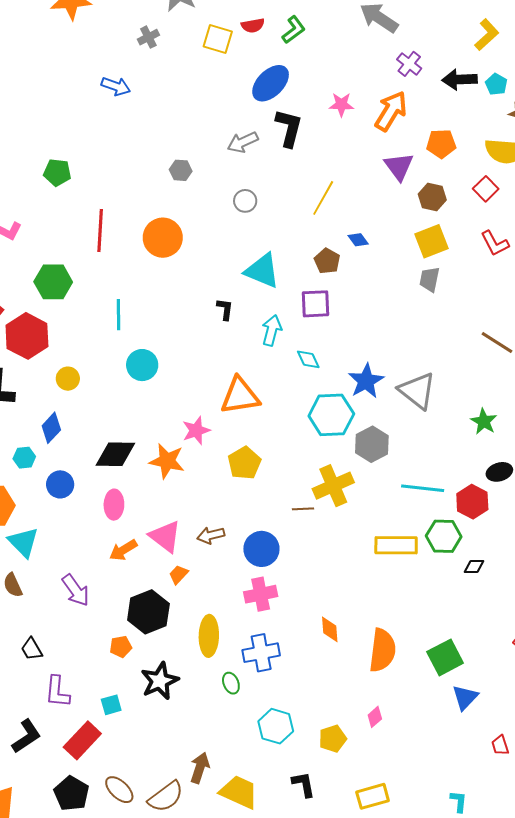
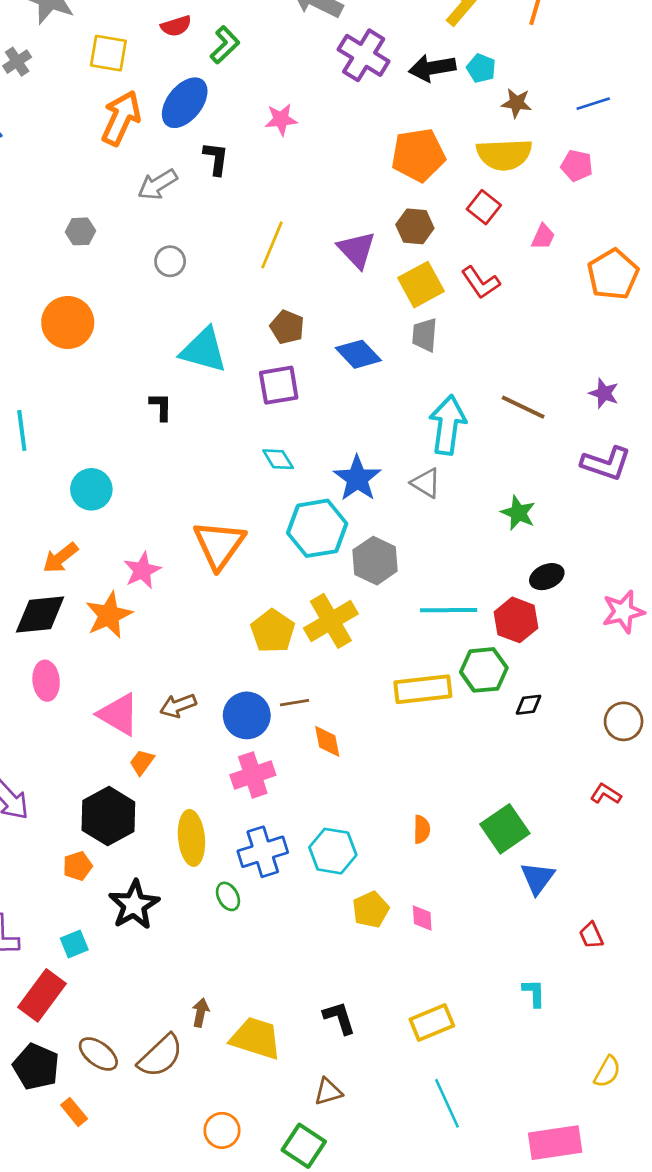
red semicircle: (253, 25) -> (176, 26), moved
green L-shape: (294, 30) -> (225, 45), moved
purple cross: (409, 64) -> (364, 55), size x1.5
orange arrow: (391, 111) -> (121, 118), moved
black L-shape: (289, 128) -> (216, 159), size x0.7
orange pentagon: (441, 144) -> (418, 155), size x1.4
purple triangle: (399, 166) -> (357, 250), moved
blue diamond: (358, 240) -> (358, 354), moved, size x1.6
red L-shape: (495, 243) -> (481, 282), moved
cyan arrow: (272, 330) -> (448, 425), moved, size x1.4
cyan circle: (142, 365) -> (91, 489), moved
gray triangle: (417, 391) -> (426, 483), size x0.6
orange triangle: (240, 396) -> (219, 545), moved, turned -39
orange star: (167, 461) -> (109, 615), turned -30
yellow pentagon: (244, 463) -> (273, 631), moved
brown line: (303, 509) -> (294, 703), moved
orange arrow: (123, 550) -> (60, 558), moved
orange diamond: (330, 629) -> (327, 741), moved
orange semicircle: (382, 650) -> (422, 829), size x0.5
pink diamond: (375, 717) -> (422, 918), turned -45
cyan hexagon: (276, 726) -> (333, 851), moved
yellow pentagon: (333, 739) -> (371, 910), moved
brown arrow: (200, 768) -> (201, 1013), size x0.7
cyan L-shape: (459, 801) -> (534, 993), moved

